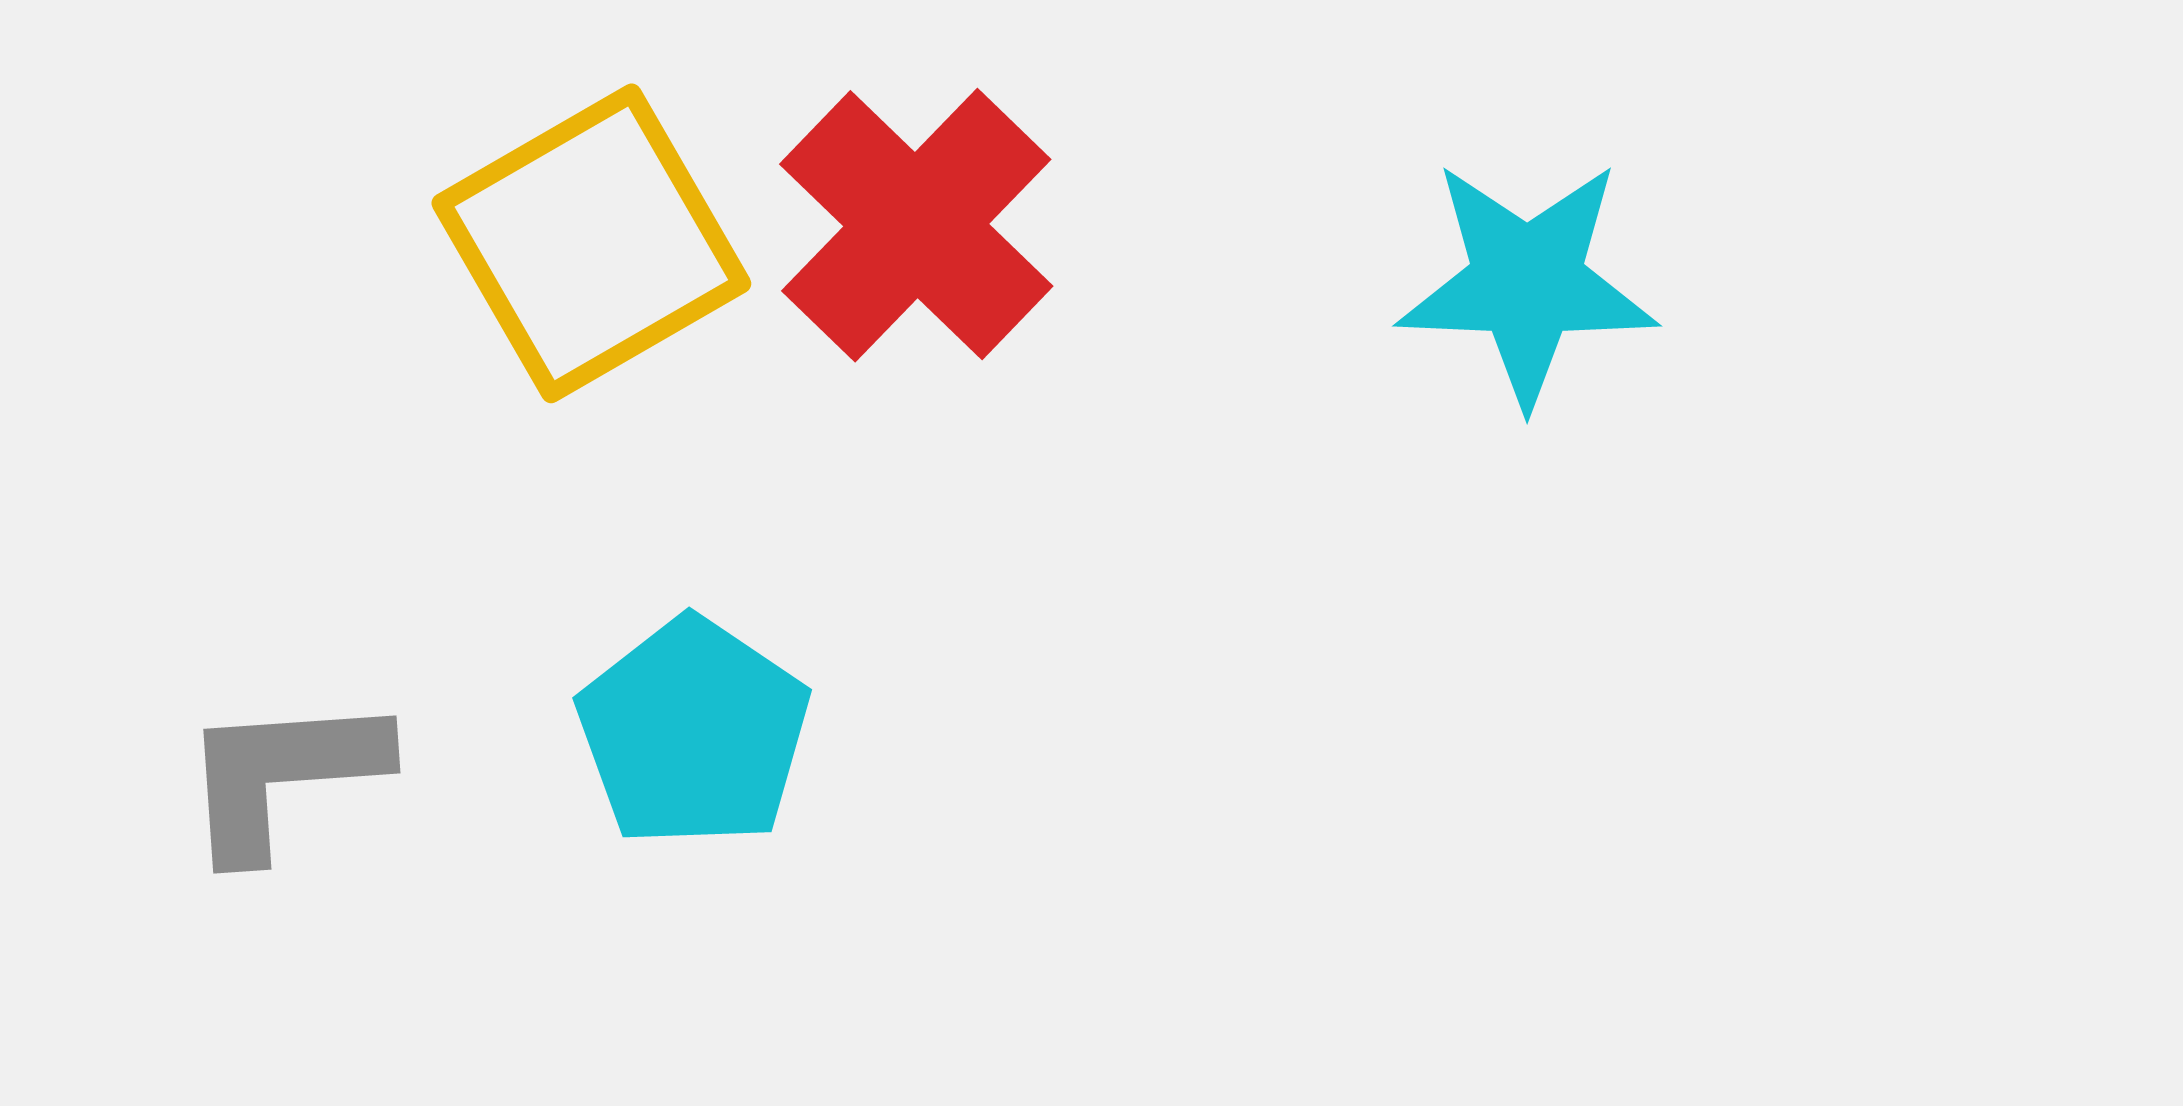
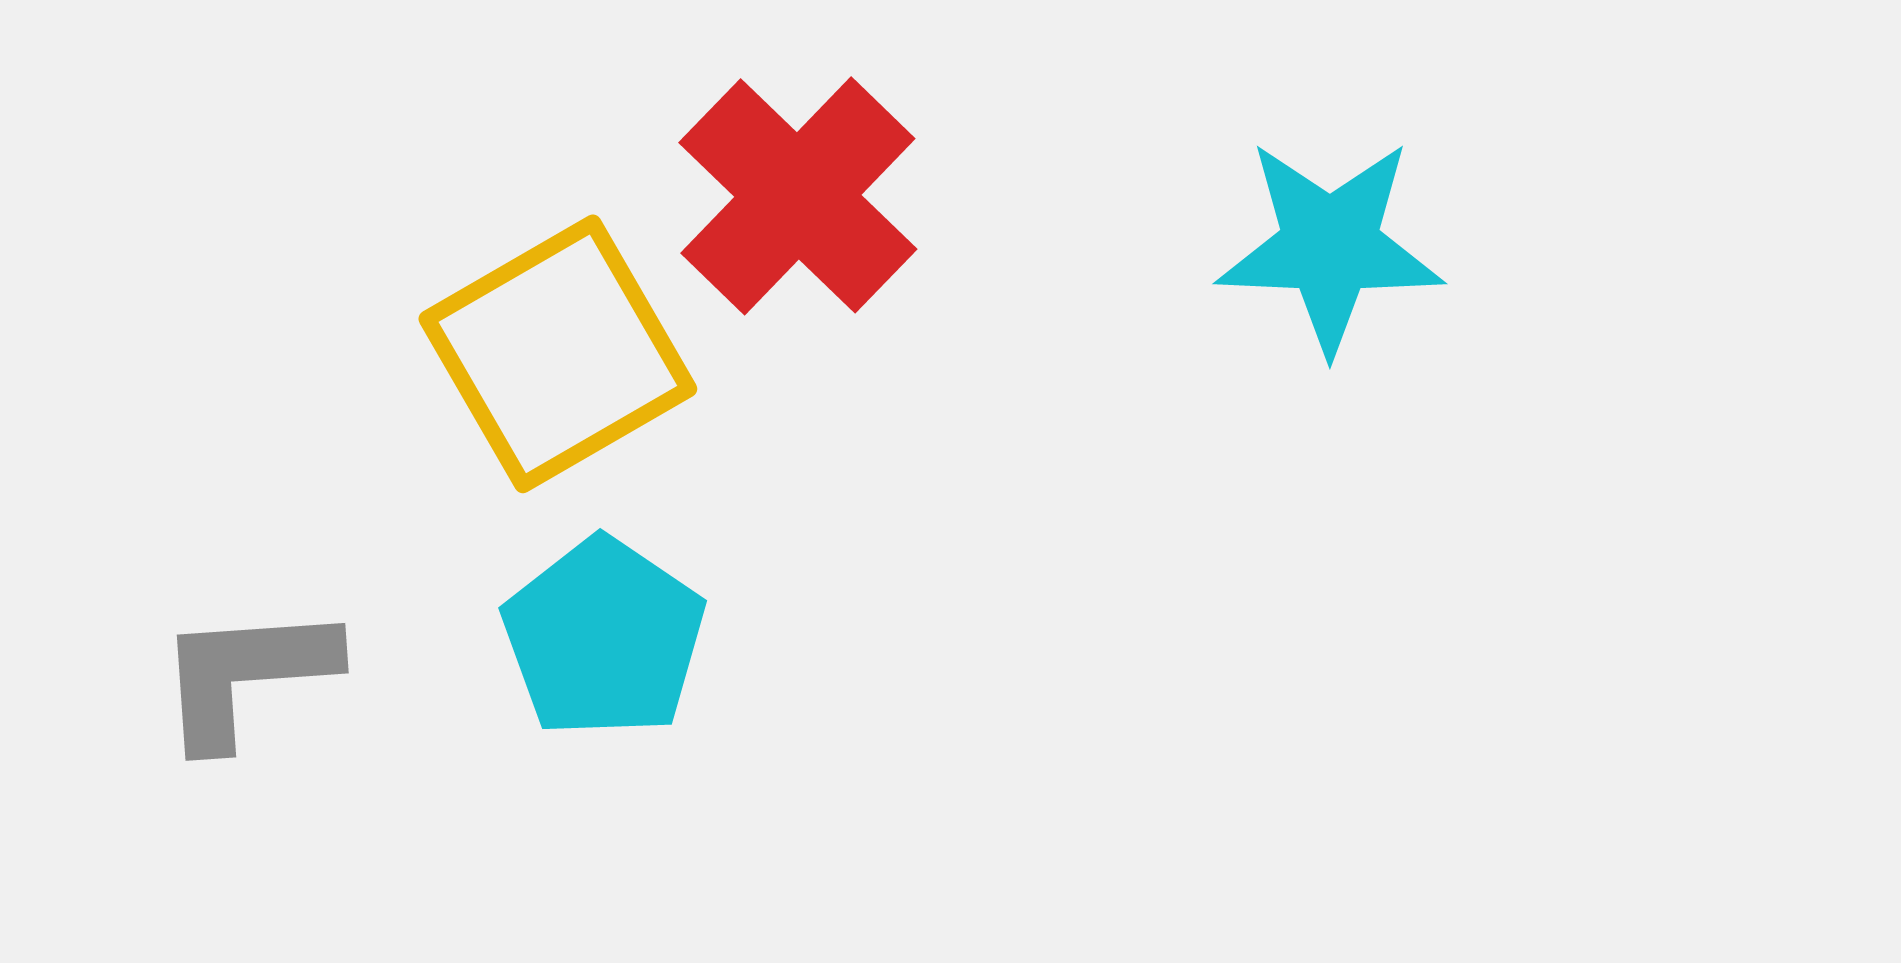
yellow square: (591, 243) -> (558, 354), moved

